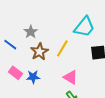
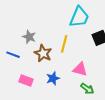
blue star: (33, 77) -> (53, 78), moved

